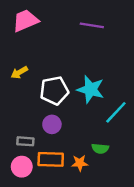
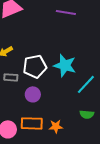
gray rectangle: (25, 141) -> (11, 77), moved
green semicircle: (100, 149) -> (87, 114), moved

